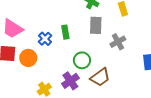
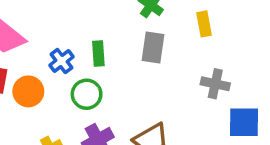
gray cross: (118, 42) -> (215, 84), moved, turned 35
green circle: (82, 60) -> (87, 94), moved

